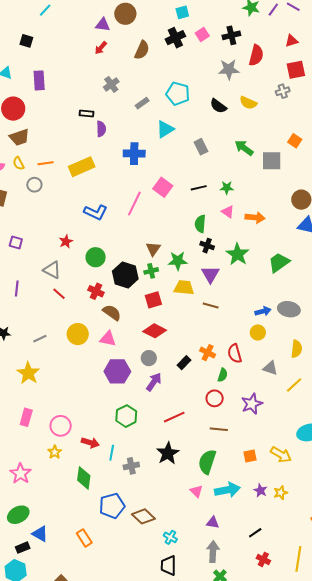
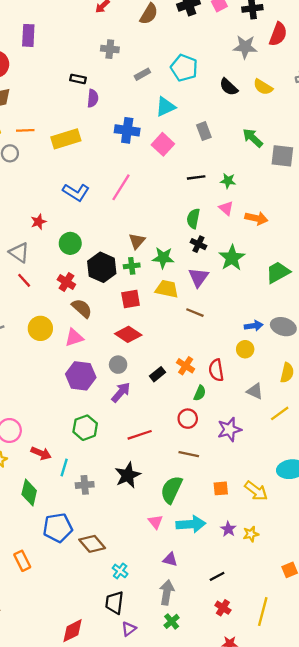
gray cross: (111, 84) -> (110, 49), turned 35
pink square: (163, 187) -> (163, 144), moved
pink triangle: (108, 339) -> (74, 338), turned -36

